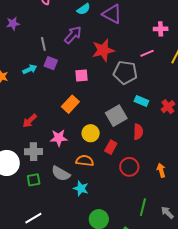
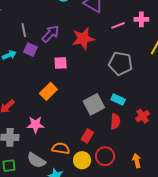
purple arrow: (73, 35) -> (50, 34), moved
pink line: (147, 53) -> (118, 25), moved
gray pentagon: (125, 72) -> (120, 63), moved
cyan rectangle: (141, 101) -> (118, 100), moved
red cross: (168, 107) -> (143, 116), moved
yellow circle: (91, 133) -> (82, 160), moved

